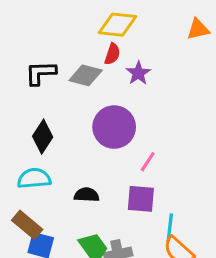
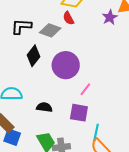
red semicircle: (112, 54) -> (68, 18), turned 128
purple star: (138, 73) -> (110, 17), moved
black diamond: (43, 137) -> (33, 56), moved

